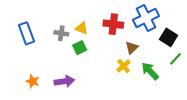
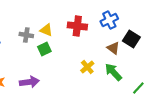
blue cross: (146, 18) -> (109, 20), size x0.7
brown triangle: (132, 48) -> (113, 48), moved, turned -40
green line: (176, 59) -> (138, 88), moved

